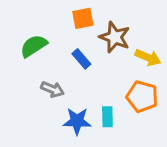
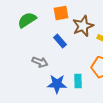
brown star: (115, 37) -> (83, 26), turned 30
green semicircle: (34, 46) -> (27, 20), moved

